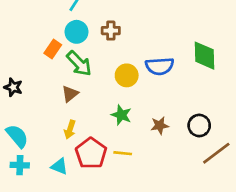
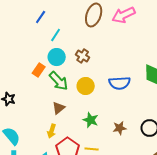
brown cross: (111, 31) -> (83, 56), turned 32
yellow circle: (127, 75) -> (86, 86), moved
brown triangle: (70, 94) -> (59, 108), moved

